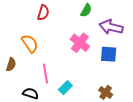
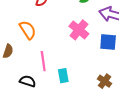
cyan rectangle: (65, 88) -> (63, 76), turned -56

